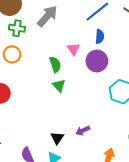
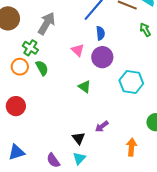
green cross: (17, 28) -> (30, 48), moved, turned 35
green semicircle: (55, 65) -> (42, 68), moved
green triangle: (59, 86) -> (85, 87), moved

